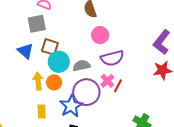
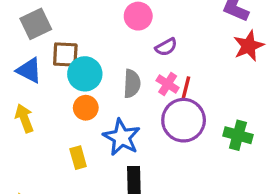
purple semicircle: (112, 58) -> (166, 47), size x0.6
gray semicircle: (82, 66) -> (132, 84), moved, turned 120
yellow arrow: (38, 81) -> (24, 118), moved
purple circle: (86, 92) -> (184, 120), moved

